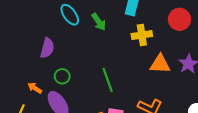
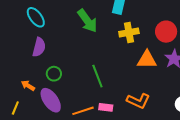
cyan ellipse: (70, 15) -> (36, 17), moved
red circle: (179, 19) -> (166, 32), moved
green arrow: (99, 22) -> (87, 21), size x1.4

